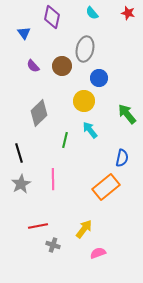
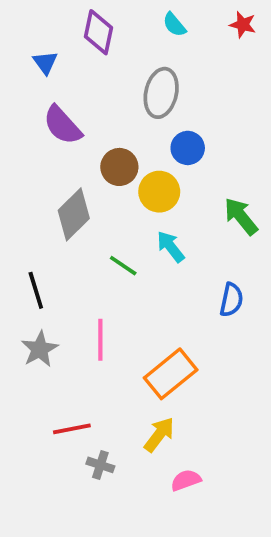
purple semicircle: (33, 66) -> (62, 125), size x1.6
brown circle: (62, 66) -> (119, 167), moved
green line: (65, 140) -> (123, 266), turned -70
orange rectangle: (106, 187) -> (171, 374), moved

